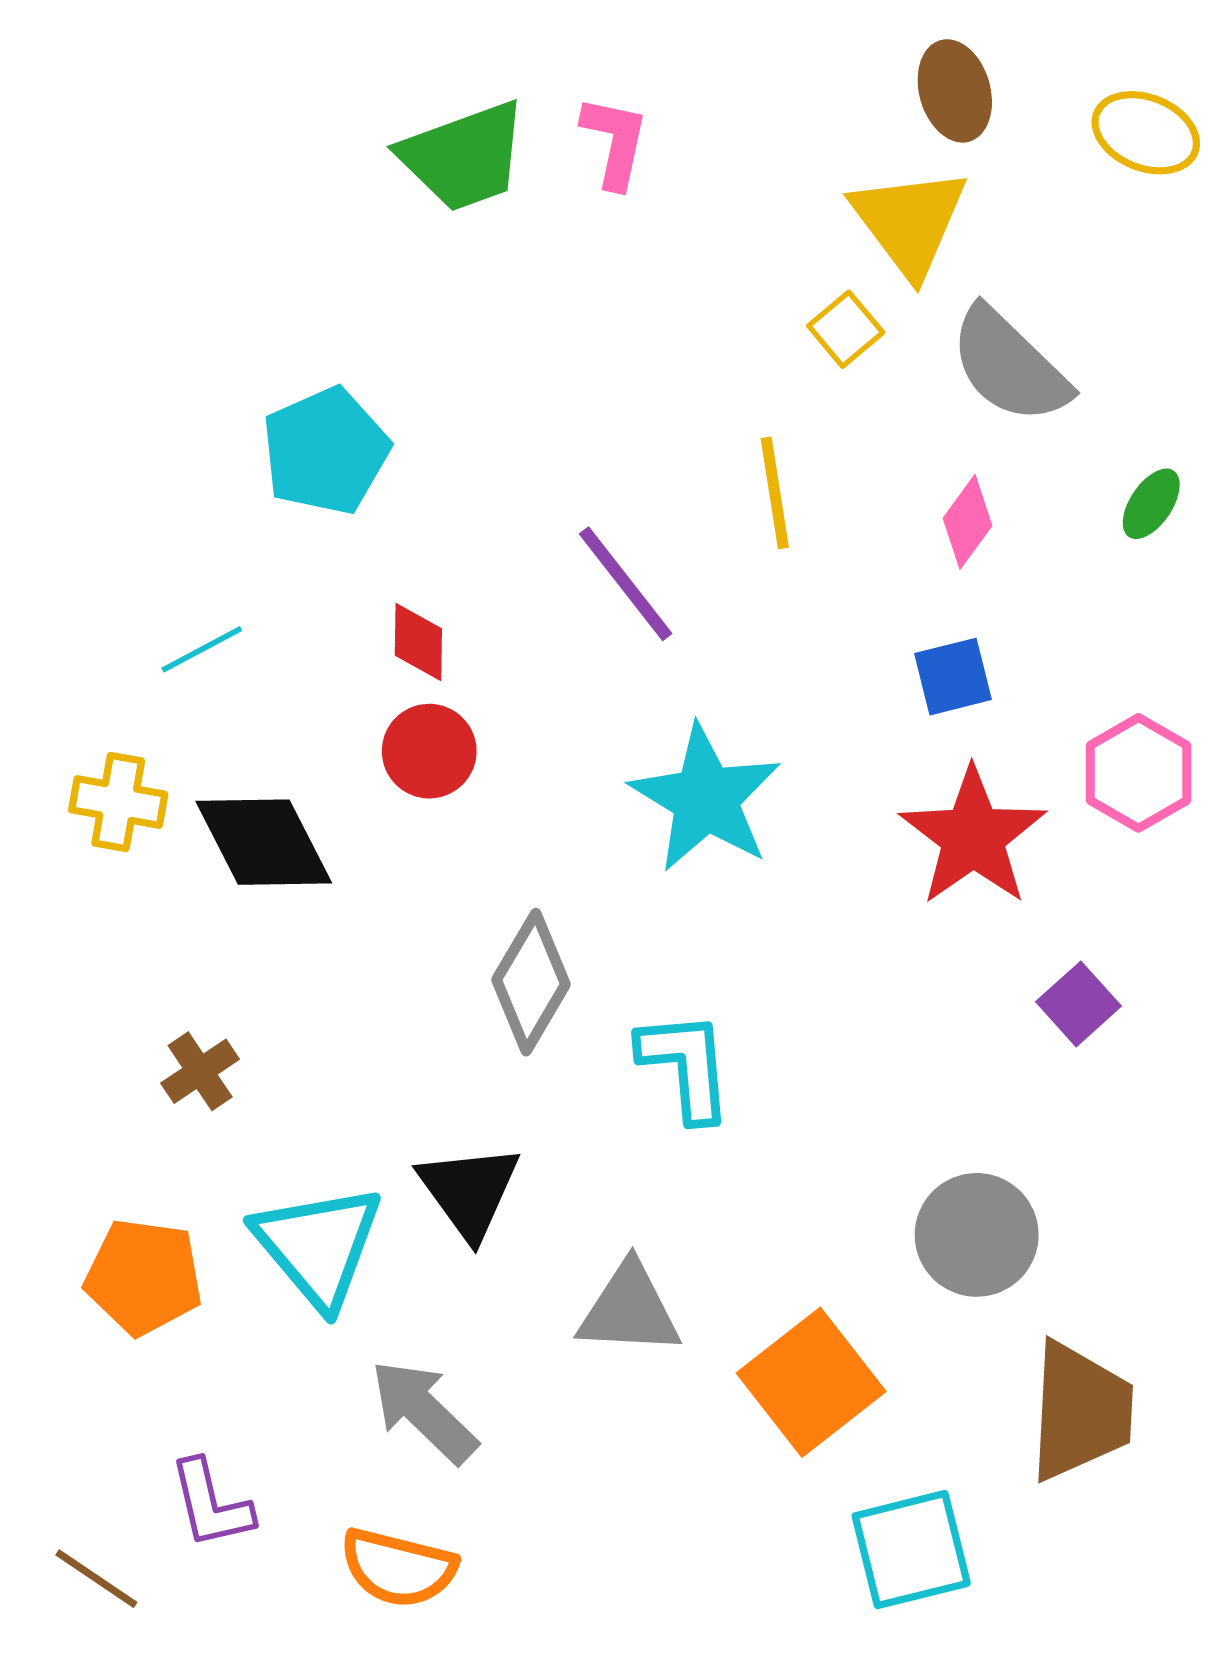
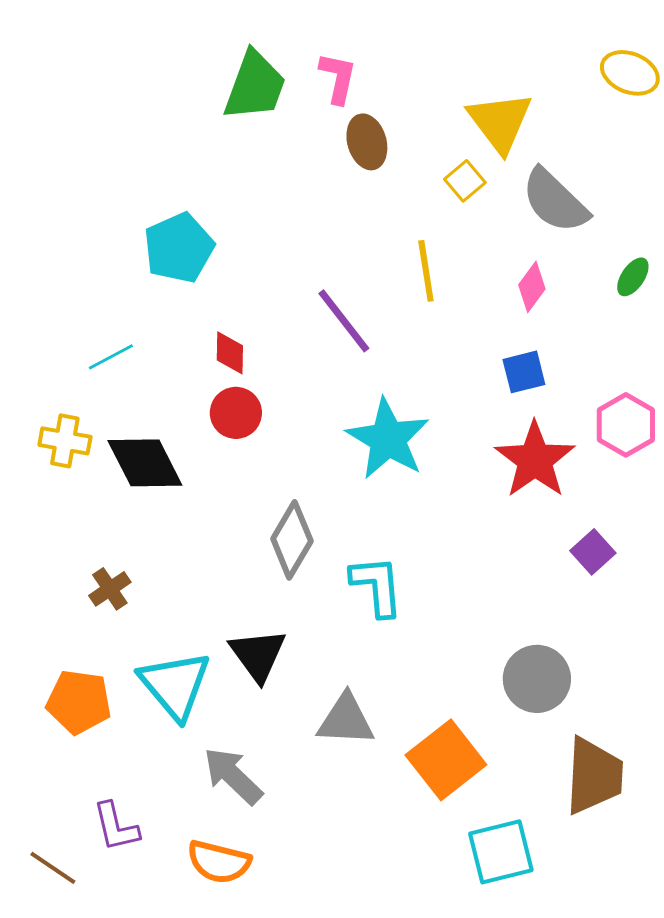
brown ellipse: (955, 91) -> (367, 142), moved
green trapezoid: (464, 156) -> (255, 86), turned -50

